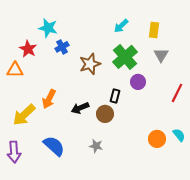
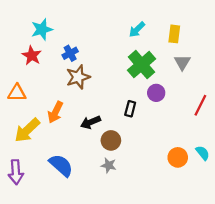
cyan star: (48, 28) -> (42, 29), moved, turned -30
brown star: (90, 64) -> (78, 77), moved
orange triangle: (15, 70) -> (17, 93), moved
brown circle: (105, 114) -> (111, 140), moved

